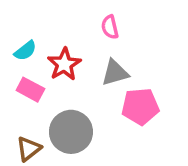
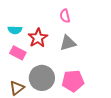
cyan semicircle: (25, 51) -> (15, 30), turned 40
pink pentagon: (140, 106) -> (73, 81), moved

